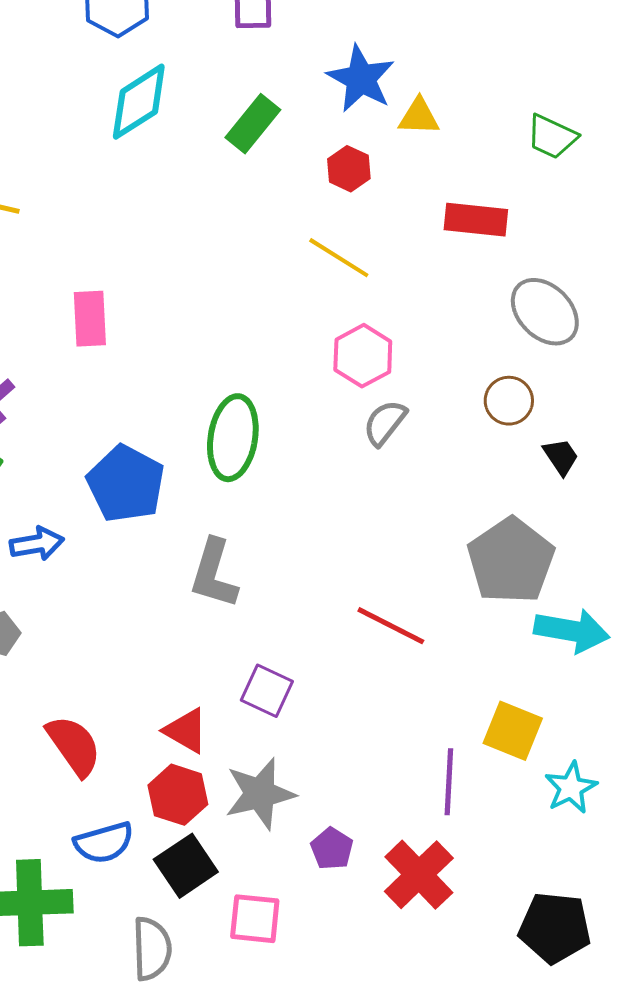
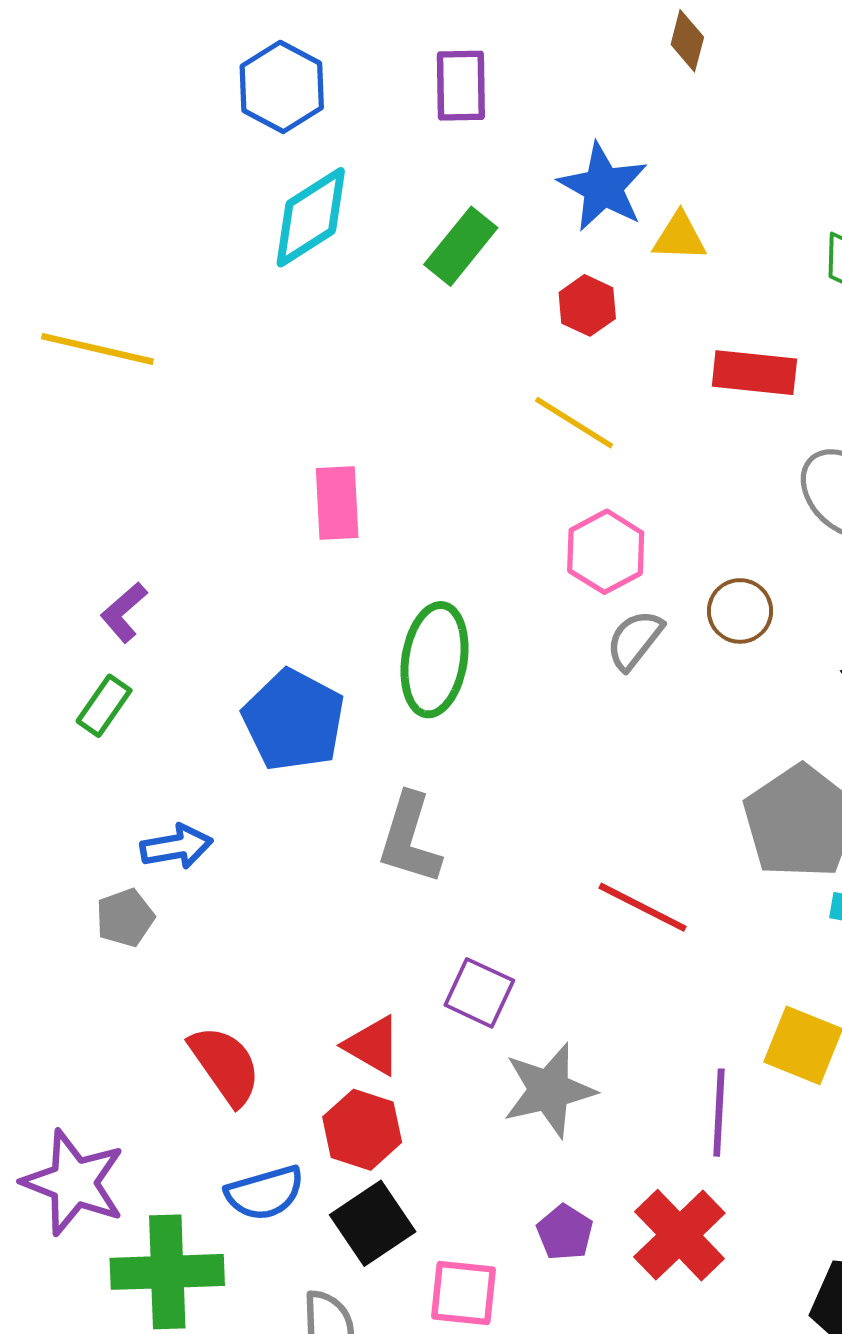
pink rectangle: (90, 319) -> (337, 503), moved
brown circle: (509, 401) -> (740, 611), moved
blue arrow: (37, 544) -> (176, 847), moved
gray star: (260, 794) -> (549, 1090), moved
purple pentagon: (332, 849) -> (565, 1232), moved

